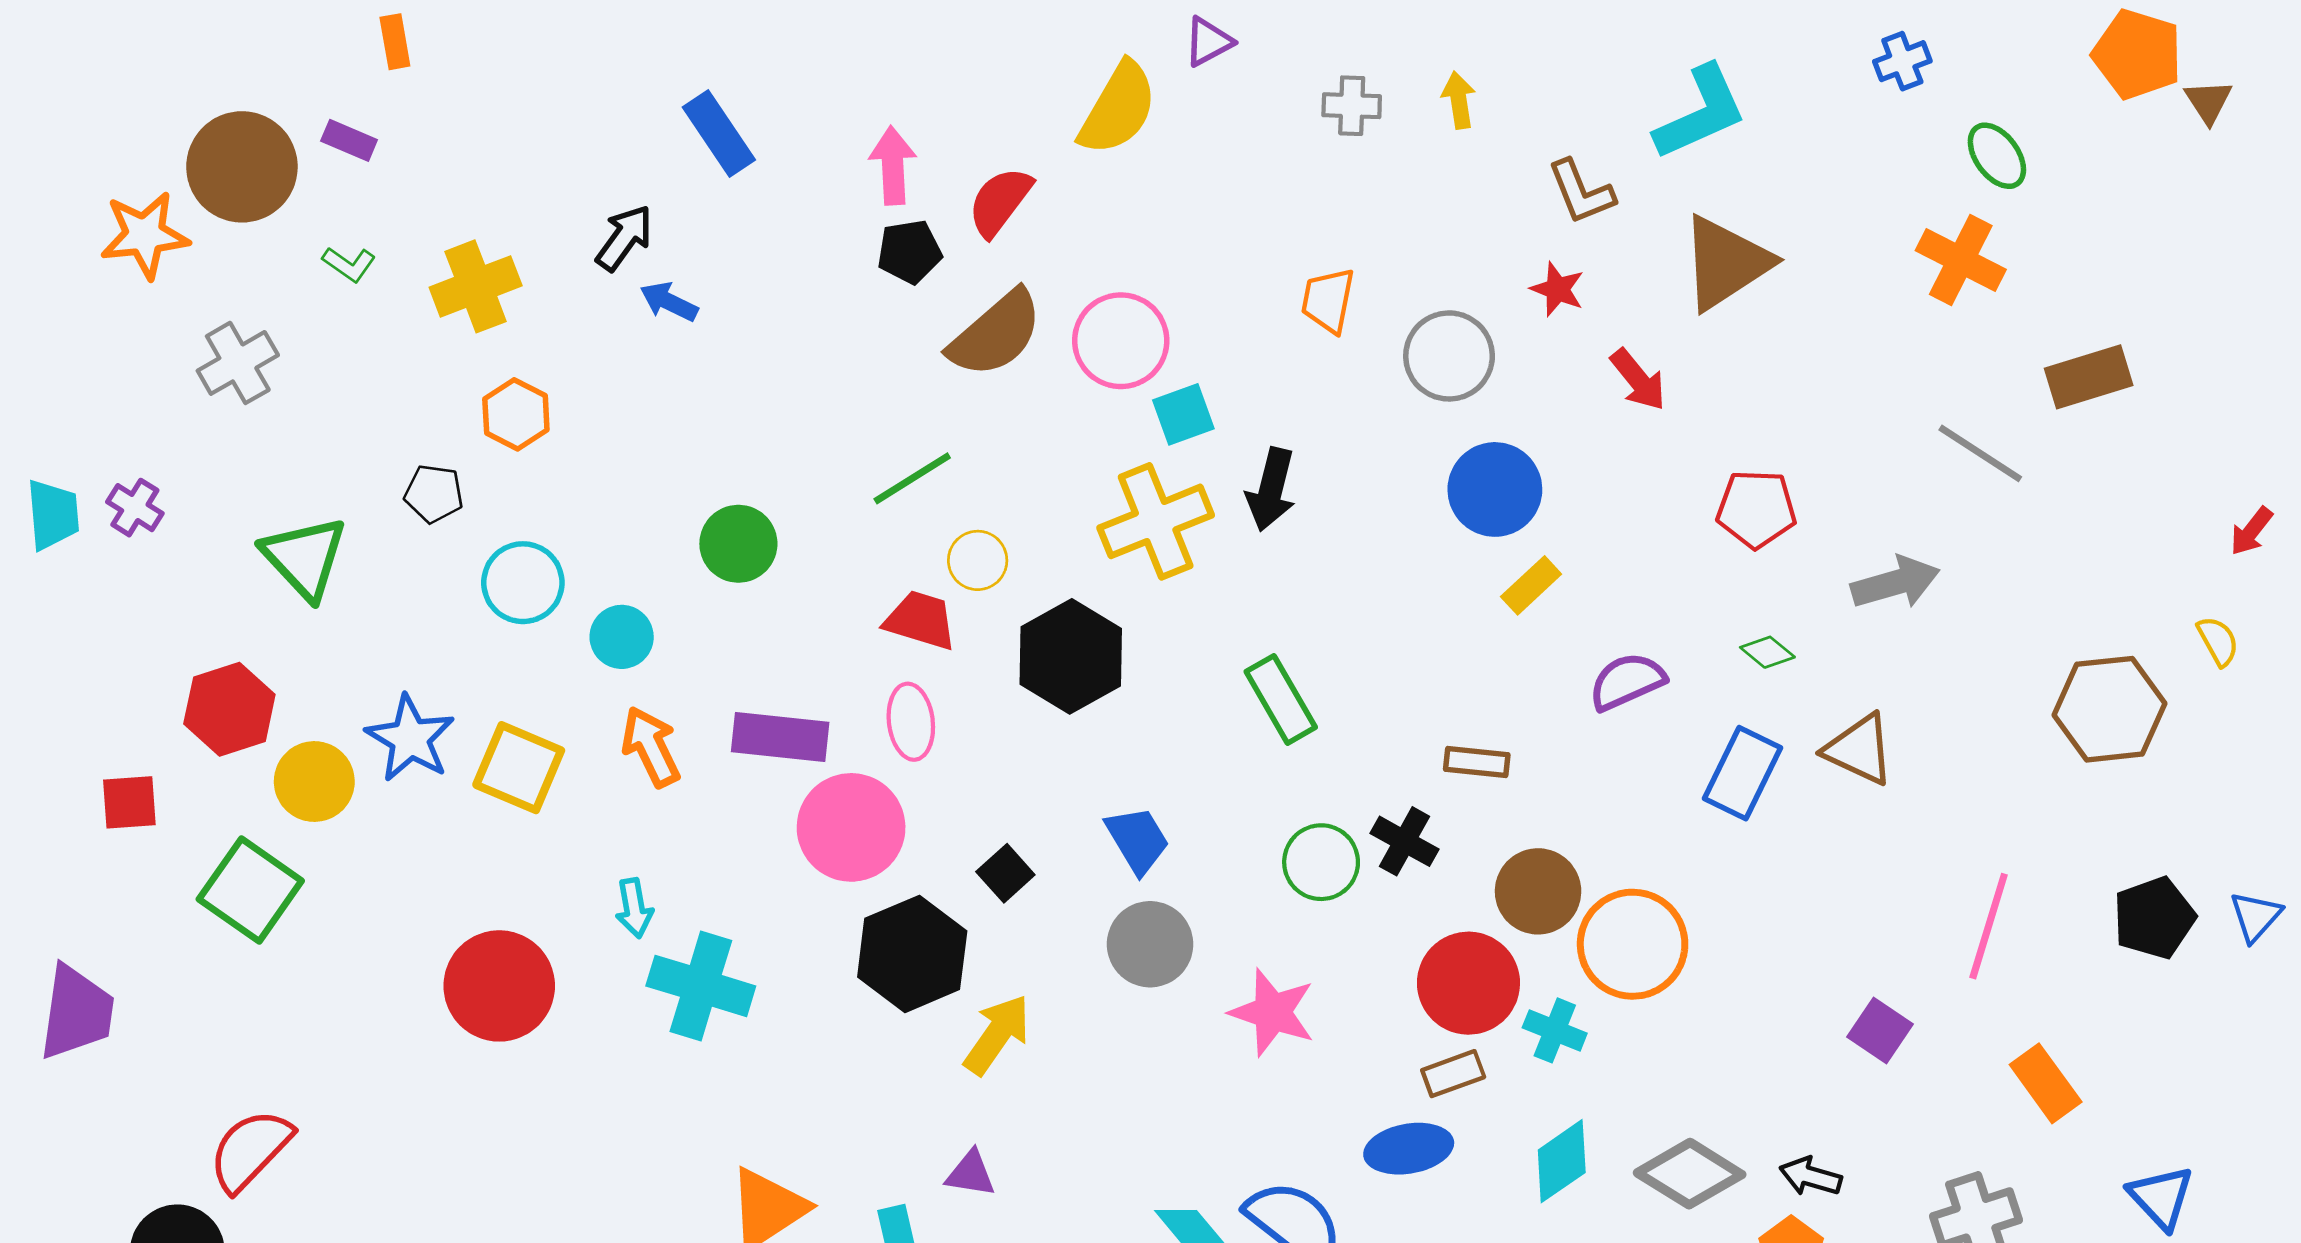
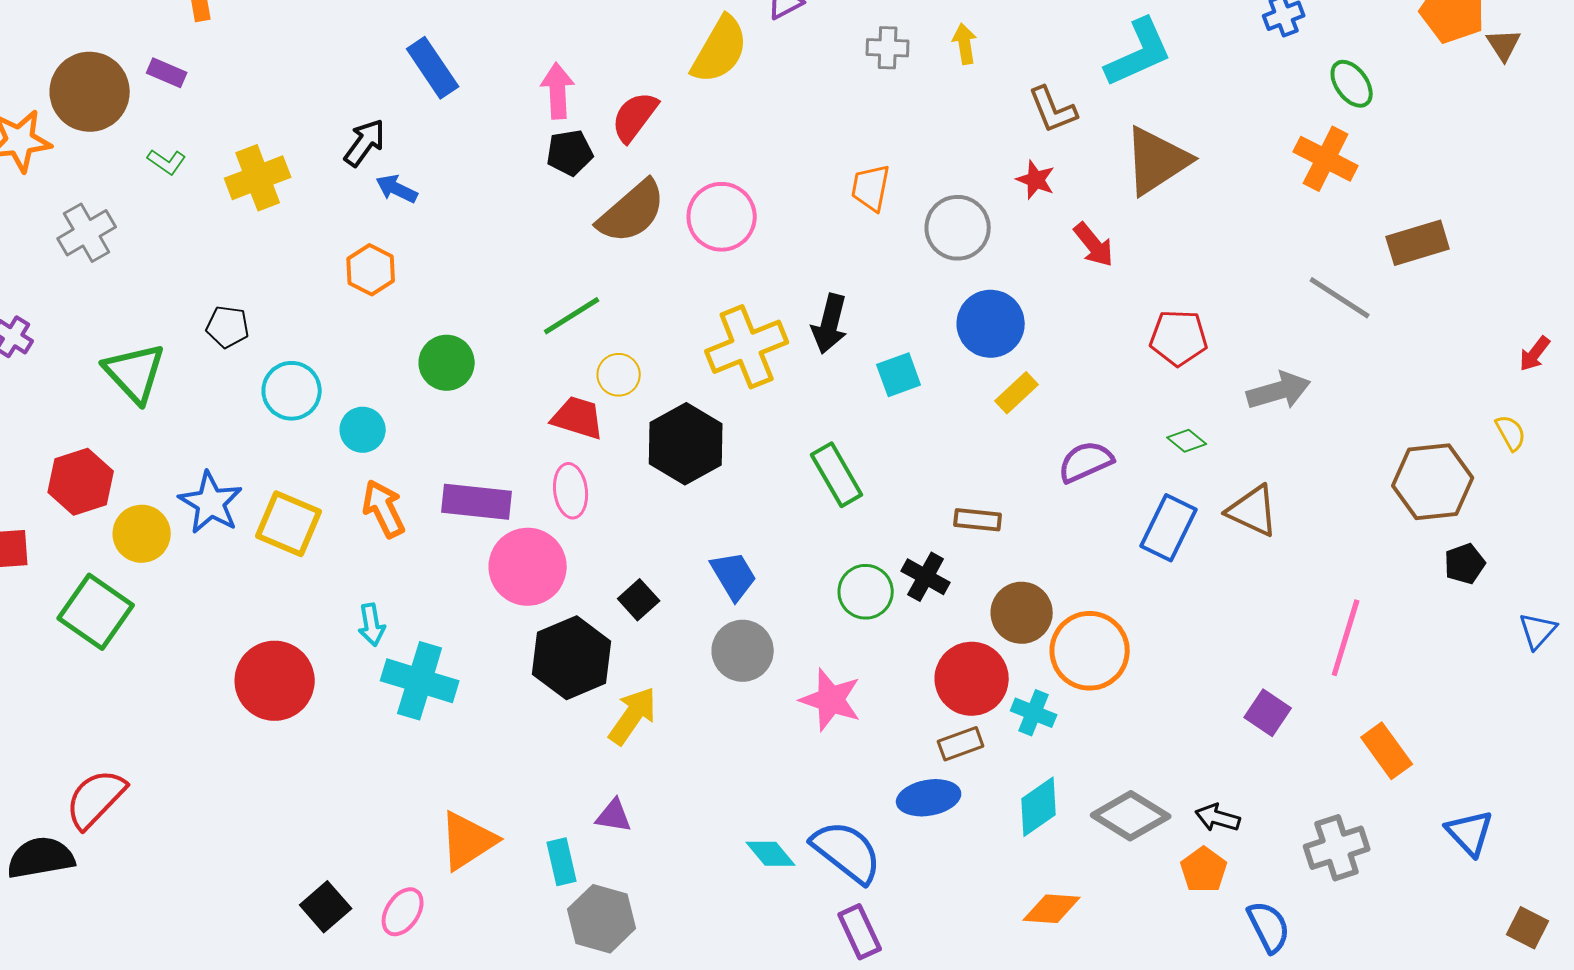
orange hexagon: (516, 414) -> (371, 270), moved
cyan square: (1183, 414) -> (899, 375), moved
black pentagon: (2154, 918) -> (1465, 564), moved, size x0.7

